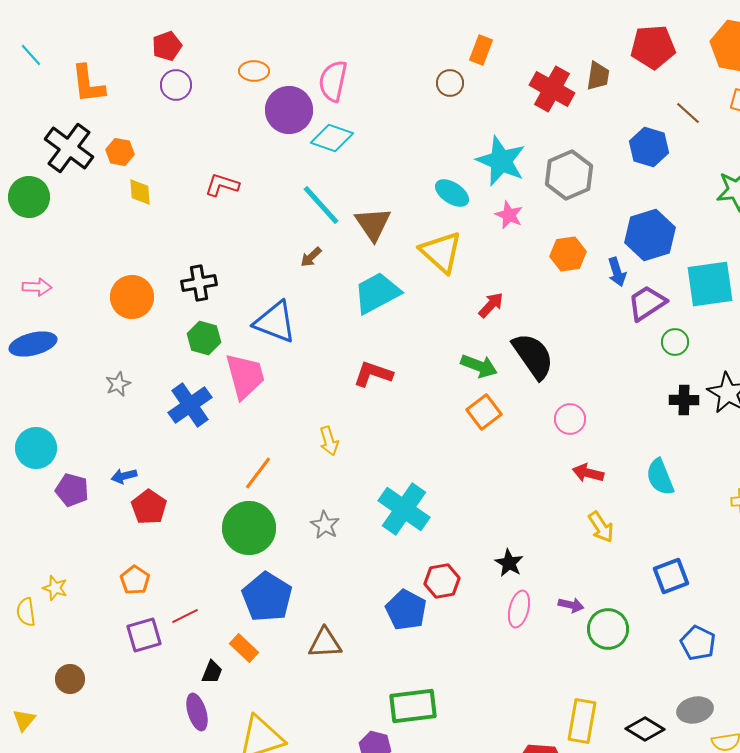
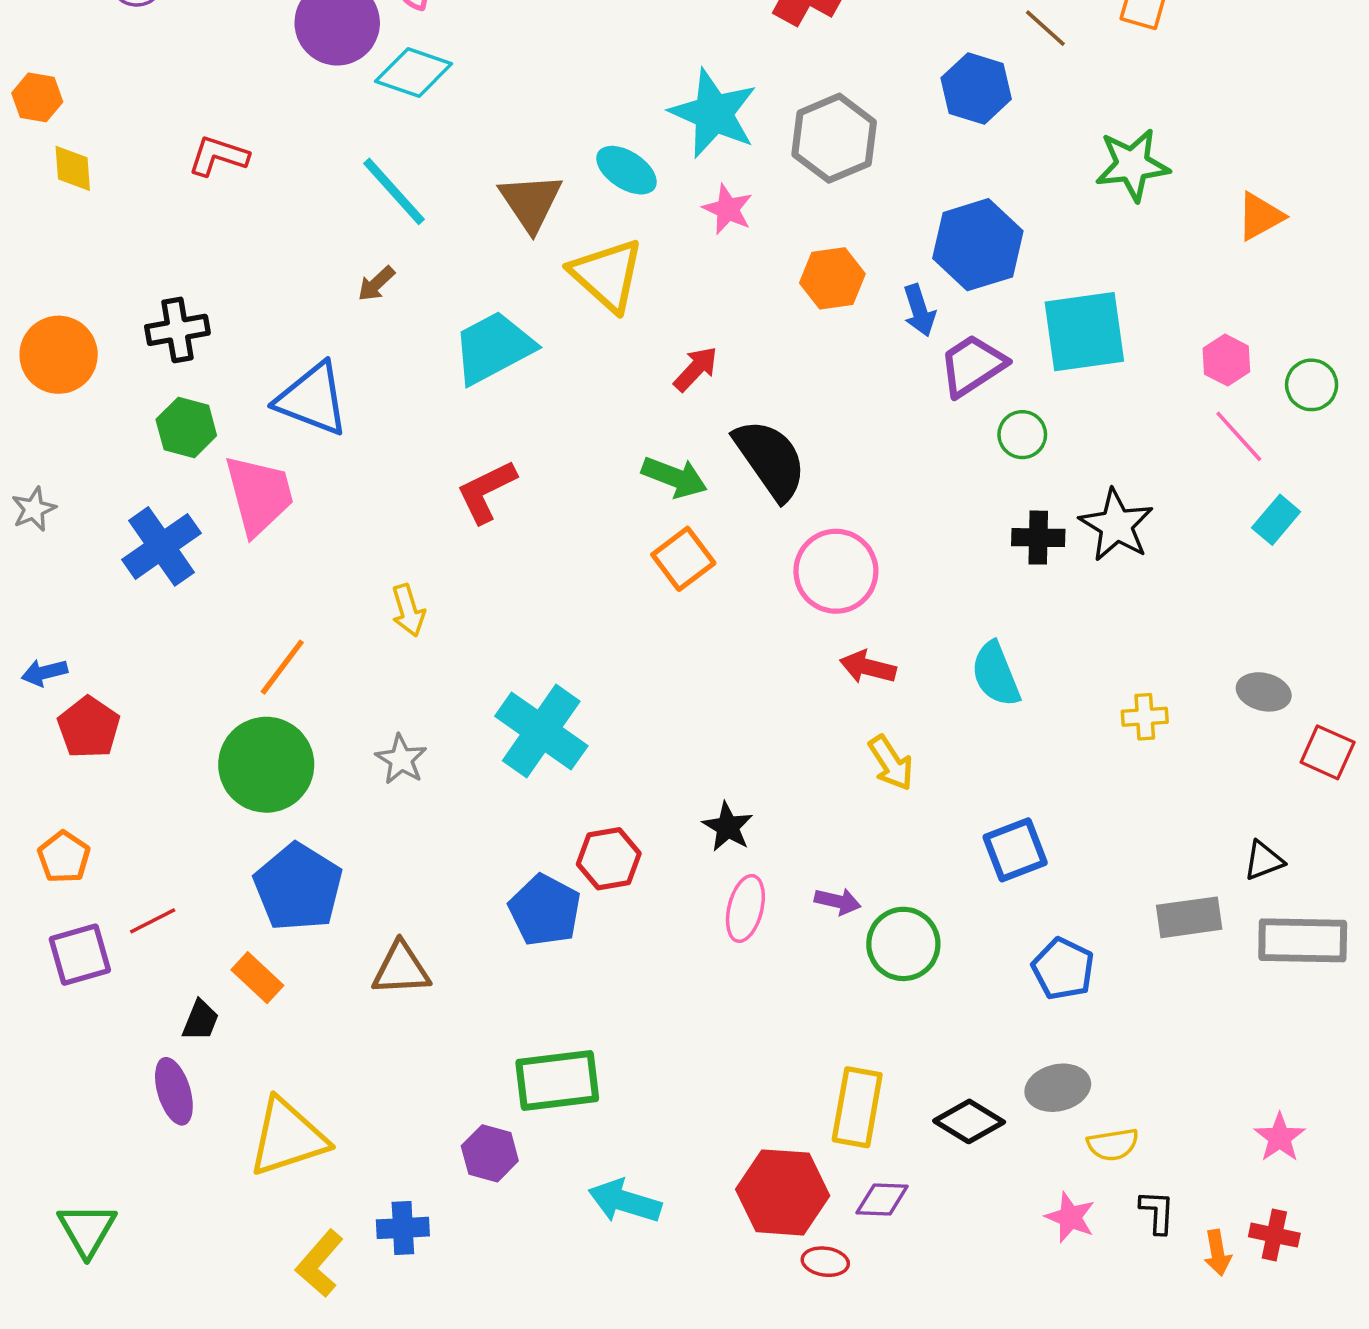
brown triangle: (373, 224) -> (531, 202), moved
red L-shape: (373, 374) -> (486, 491), turned -45
pink circle: (570, 419) -> (836, 571), size x1.5

